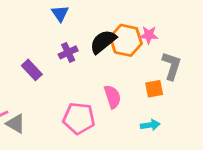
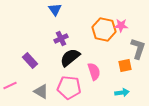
black semicircle: (103, 42) -> (70, 57), moved
purple rectangle: (32, 70) -> (30, 60), moved
gray triangle: (16, 124) -> (41, 91), moved

